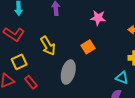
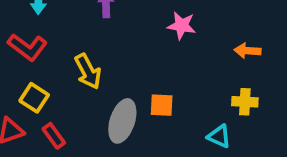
orange square: (88, 47) -> (162, 105), moved, turned 32
yellow square: (19, 62) -> (34, 98), turned -35

